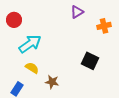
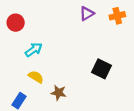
orange cross: (104, 26) -> (117, 16), moved
cyan arrow: (30, 44) -> (34, 50), size x0.7

